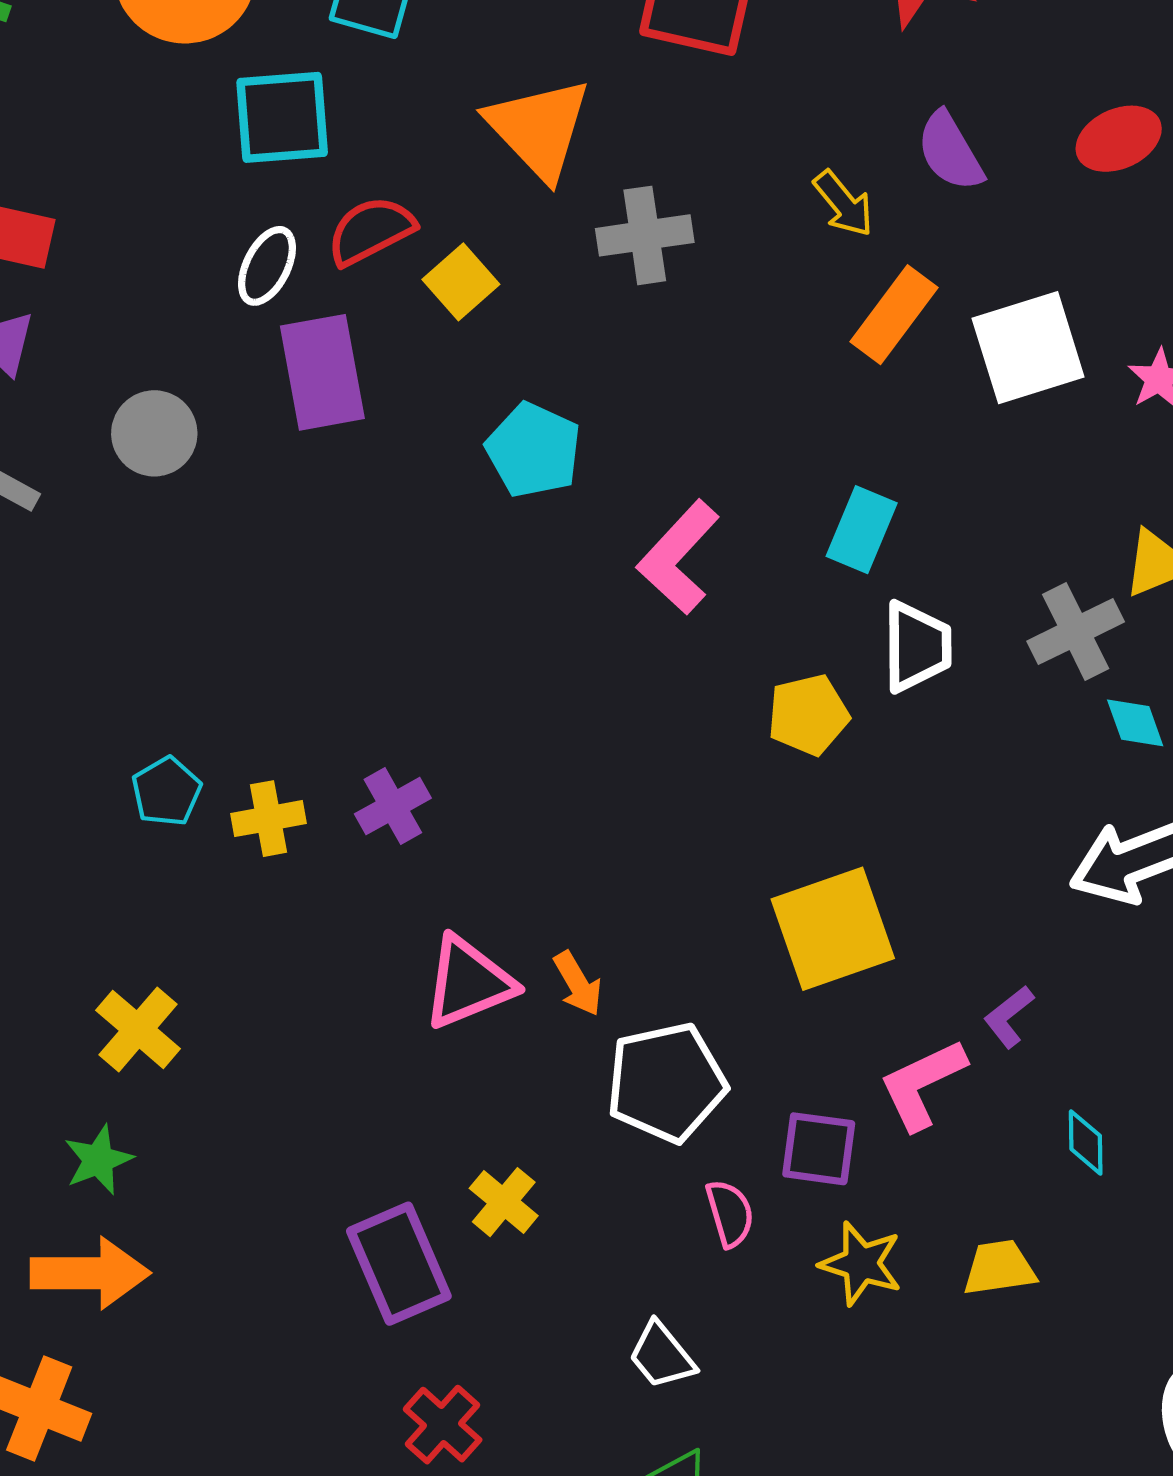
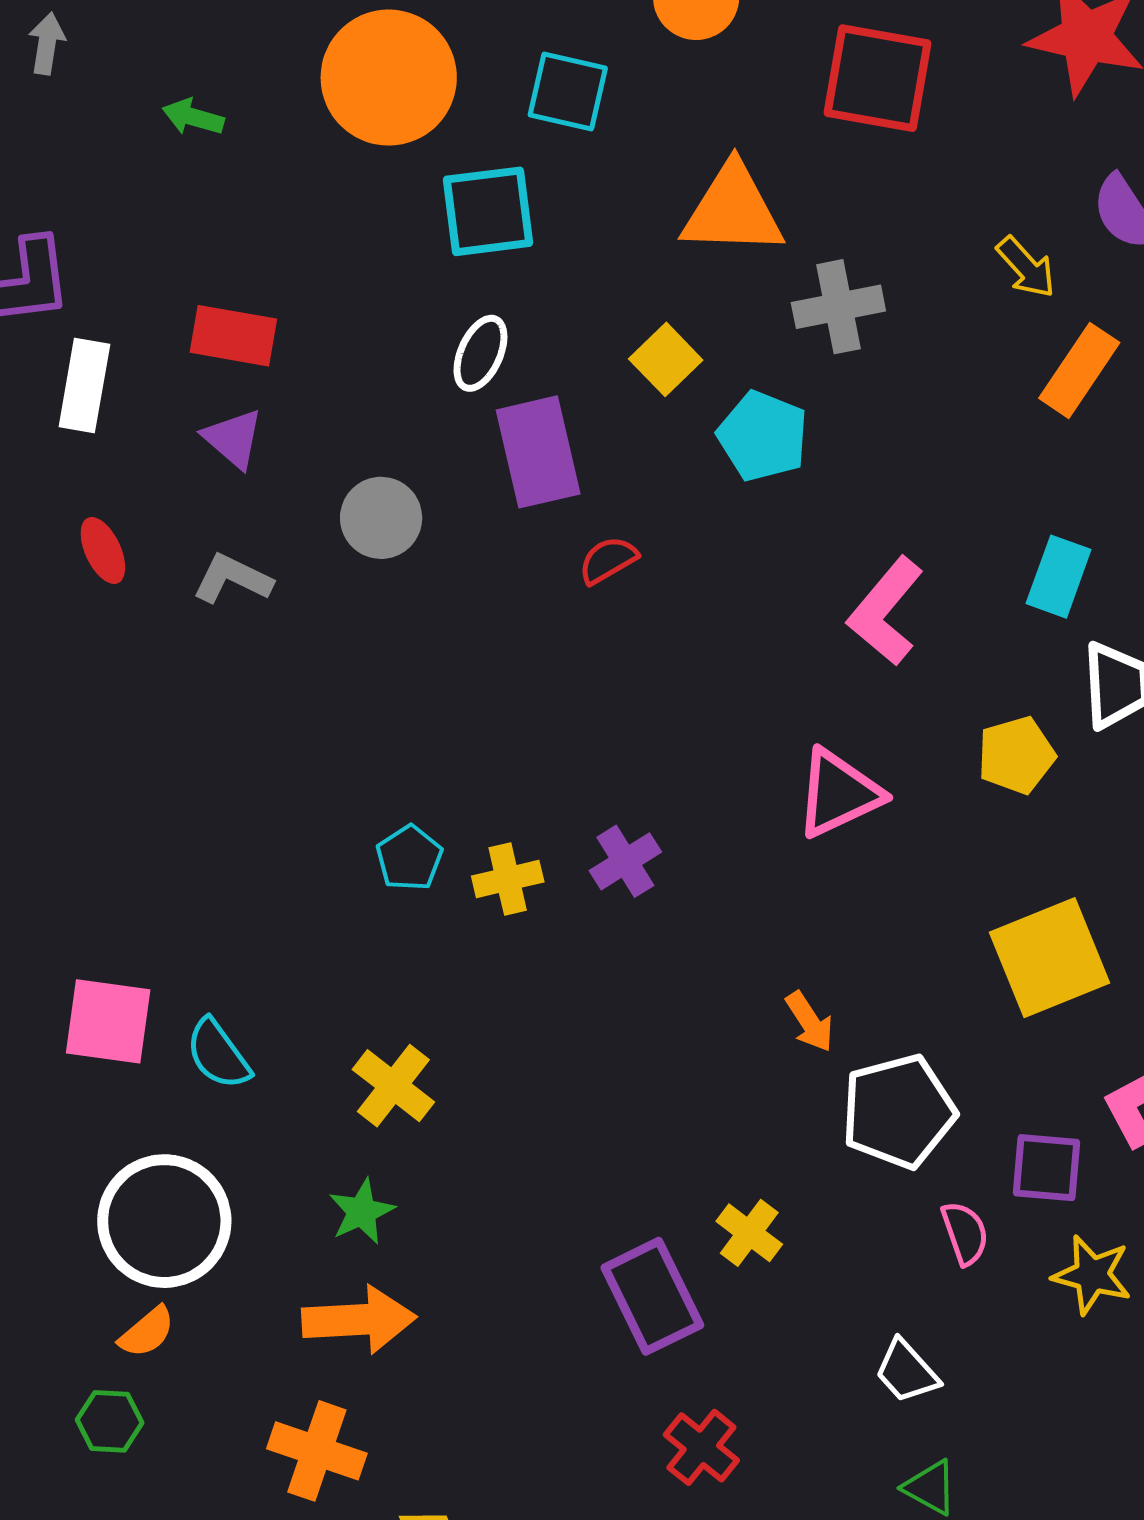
orange triangle: (539, 129) -> (733, 210), turned -42
red semicircle: (371, 231) -> (608, 560), moved, size x0.7
cyan pentagon: (534, 450) -> (763, 436), moved
pink triangle: (468, 983) -> (839, 793), moved

